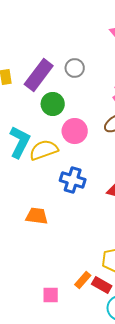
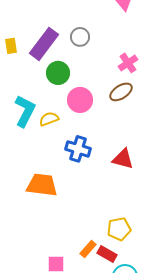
yellow semicircle: (44, 150) -> (49, 119), size x0.7
orange trapezoid: (37, 216) -> (42, 185), size x1.4

